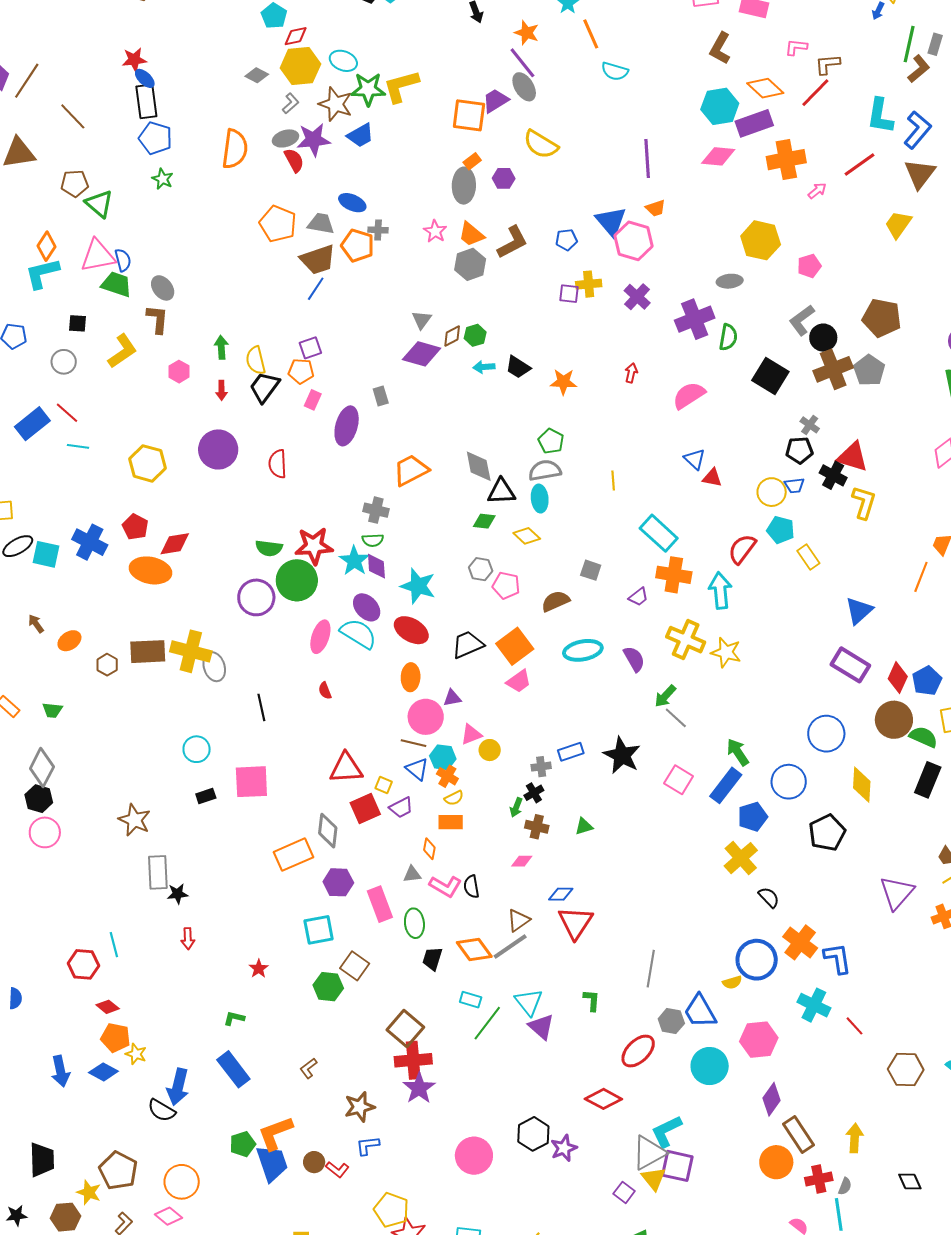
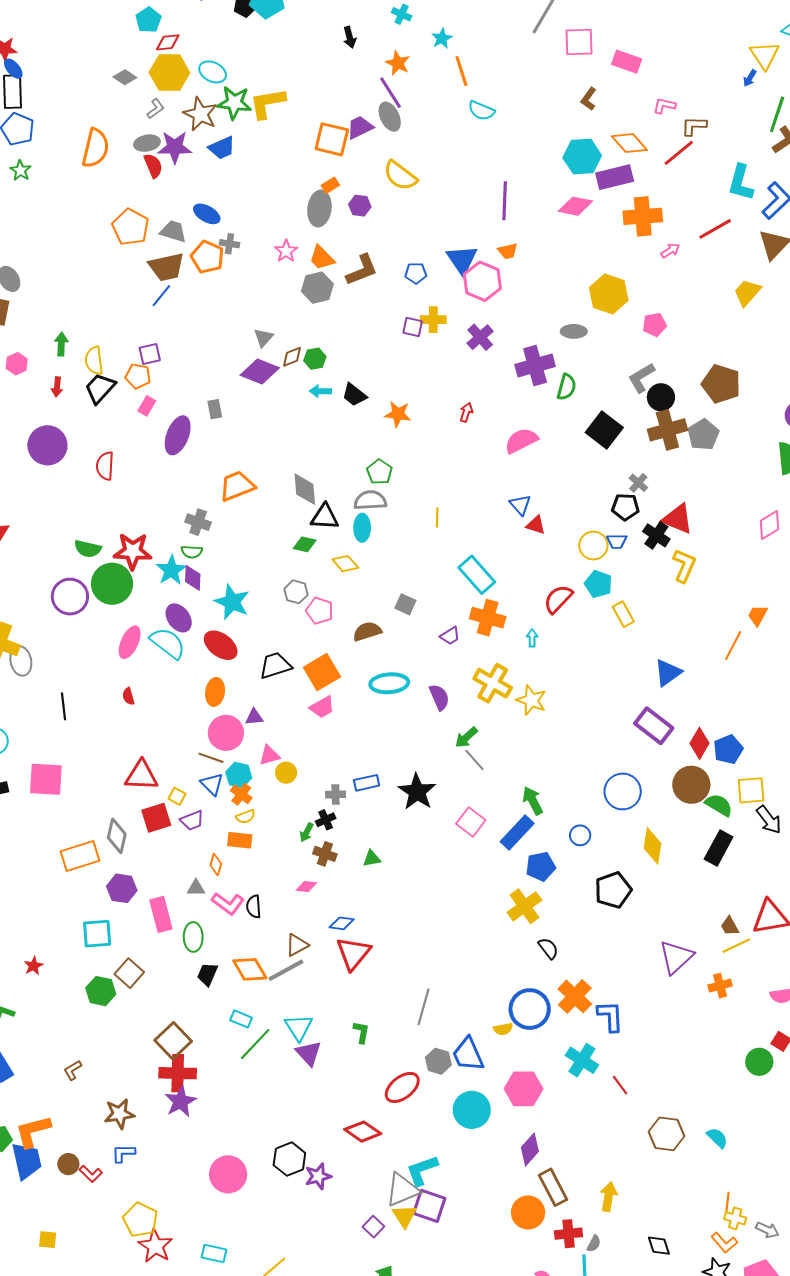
brown L-shape: (720, 48) -> (589, 99), size x0.7
cyan arrow: (720, 591) -> (532, 638), size x0.5
blue circle: (789, 782) -> (580, 835), size x0.6

